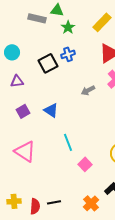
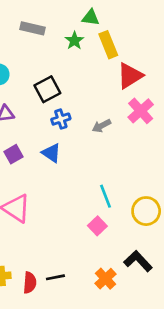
green triangle: (57, 10) -> (91, 18), moved
yellow rectangle: (102, 22) -> (108, 45), moved, turned -66
blue cross: (68, 54) -> (61, 119), moved
cyan line: (68, 142) -> (106, 196), moved

